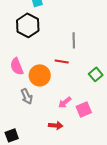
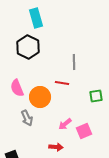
green square: (96, 74) -> (96, 96), turned 32

